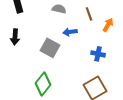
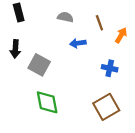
gray square: (50, 48) -> (39, 65), moved
green diamond: (43, 84) -> (47, 102), turned -50

